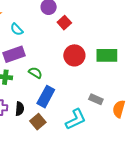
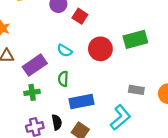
cyan semicircle: (17, 29) -> (65, 51), moved
green semicircle: (35, 73) -> (63, 79), turned -104
blue rectangle: (46, 97) -> (81, 102), turned 65

